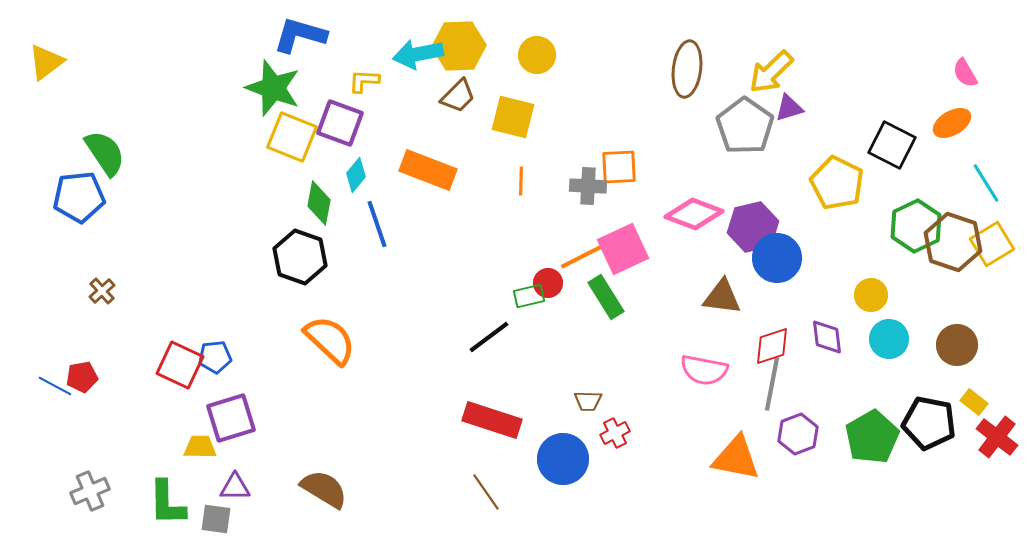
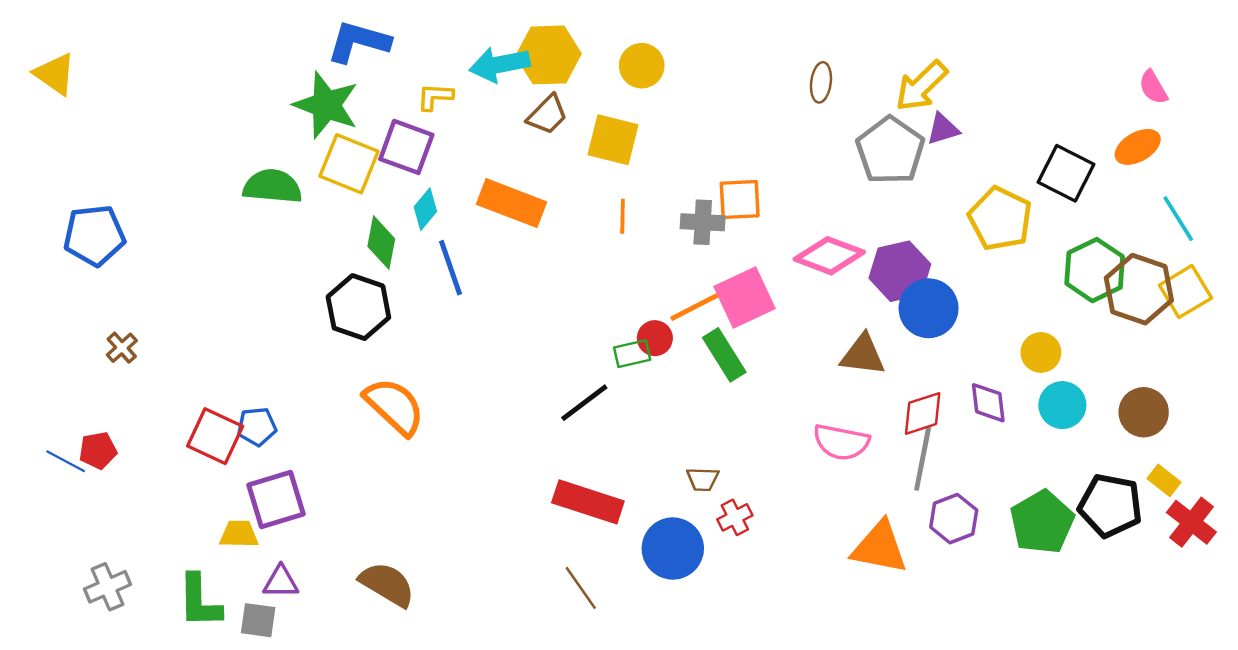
yellow triangle: (46, 62) -> (55, 74), turned -48
brown ellipse: (687, 69) -> (821, 82), size x0.6
green semicircle: (105, 153) -> (272, 186), moved, turned -51

